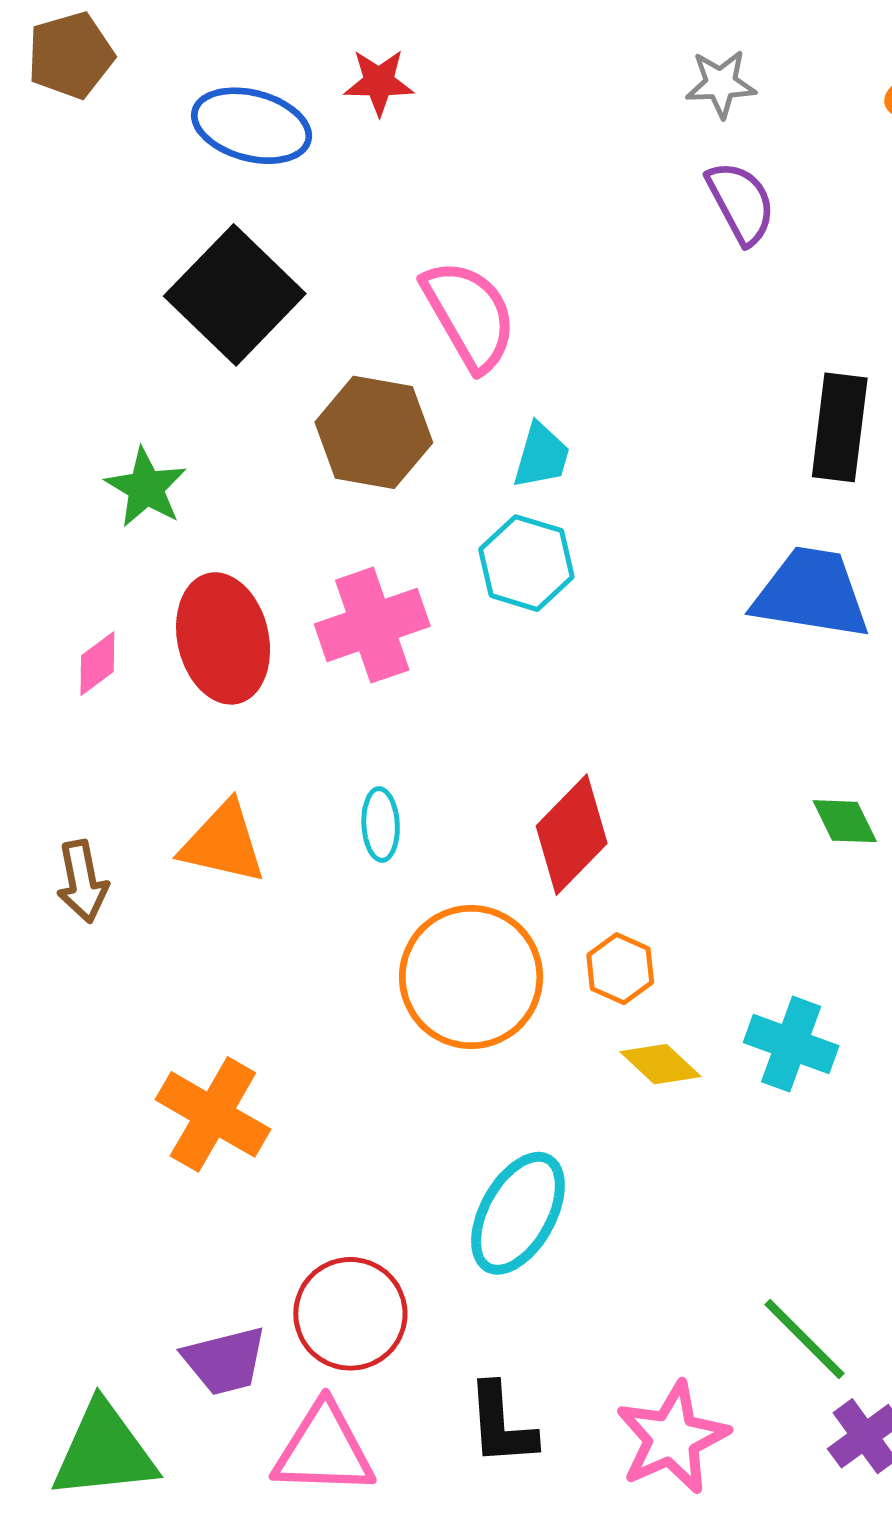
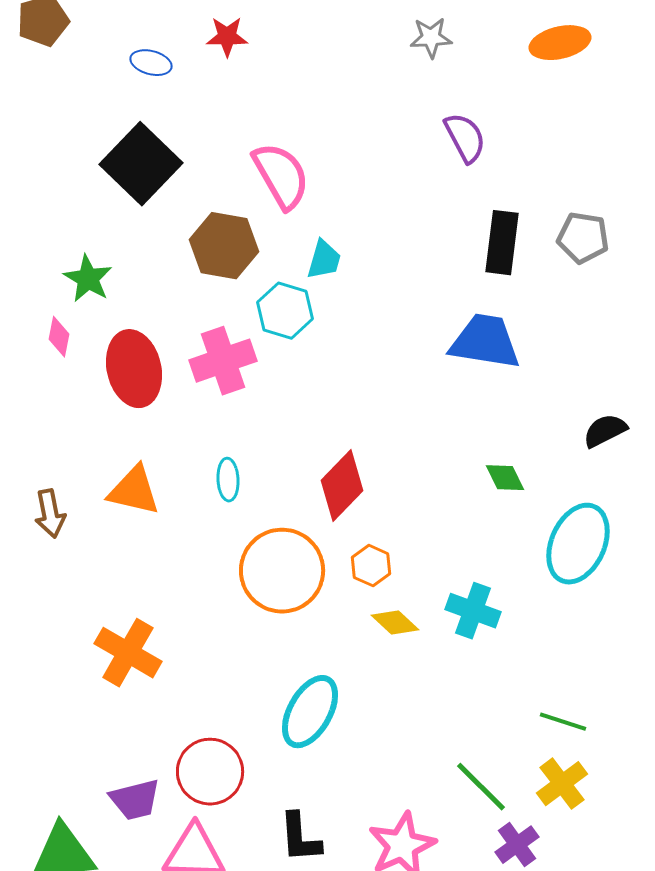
blue ellipse: (252, 126) -> (151, 63), size x0.6
purple semicircle: (741, 203) -> (465, 138), moved
cyan hexagon: (526, 563) -> (285, 311), moved
pink diamond: (97, 664) -> (59, 337), moved, turned -42

